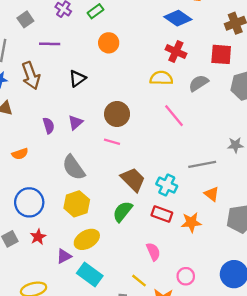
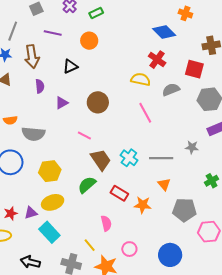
orange circle: (109, 43) -> (89, 41), moved
purple semicircle: (49, 126) -> (40, 86), moved
pink line: (112, 142) -> (84, 136), moved
gray semicircle: (74, 168) -> (33, 134), moved, turned -60
cyan cross: (167, 185) -> (129, 158), moved
red star: (38, 237) -> (11, 213), moved

